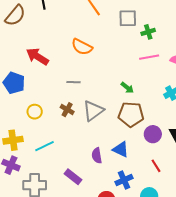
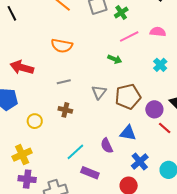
green arrow: (127, 88) -> (115, 59), moved
gray triangle: (93, 111) -> (99, 92), moved, size x0.7
cyan line: (45, 146) -> (75, 152), moved
red line: (156, 166) -> (165, 128), moved

